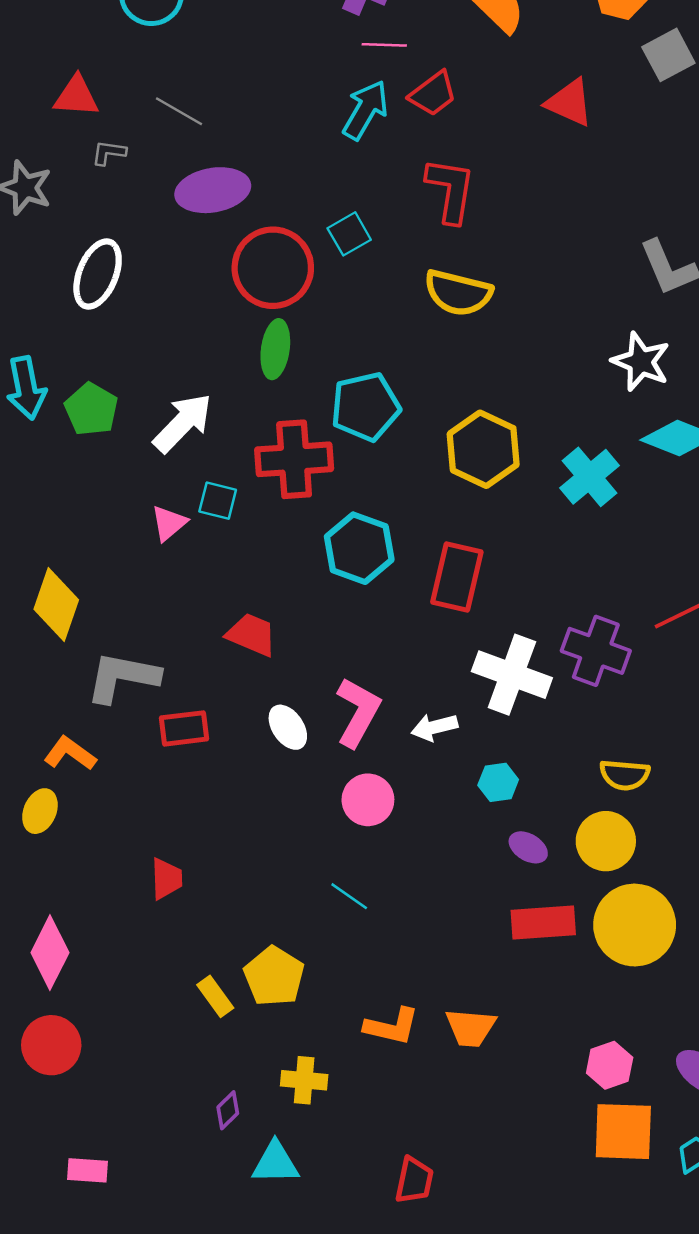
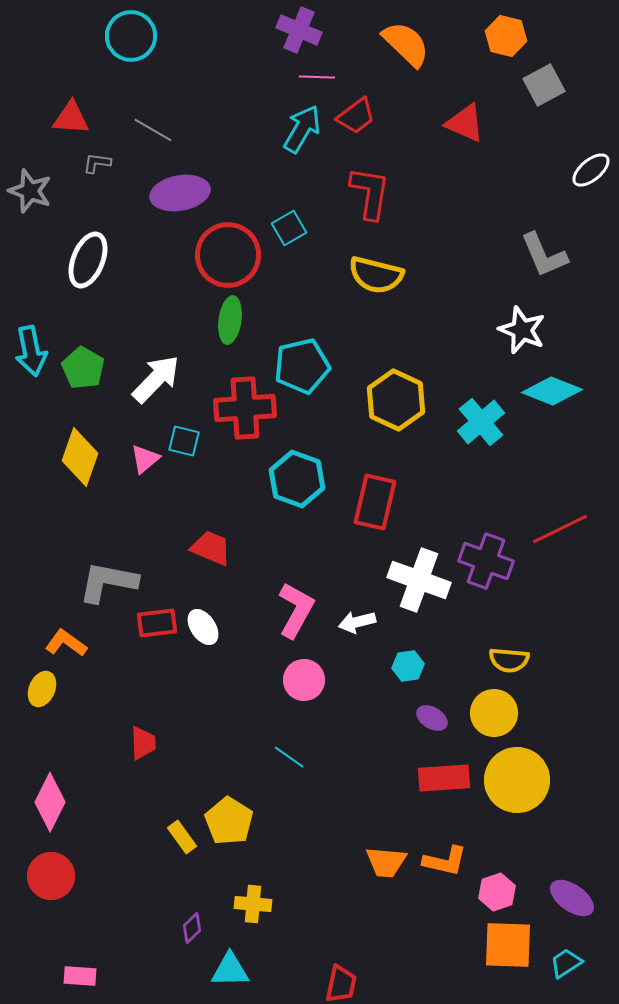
yellow diamond: (56, 605) -> (80, 457), moved
white ellipse: (288, 727) -> (203, 627), moved
orange L-shape: (392, 1026) -> (445, 861), moved

